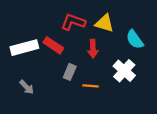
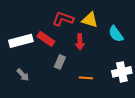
white cross: (124, 71) -> (122, 72), moved, turned 36
orange line: (91, 86) -> (86, 78), moved

